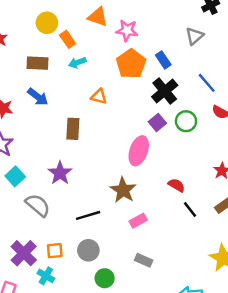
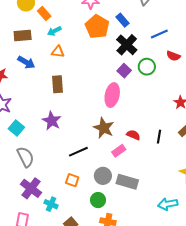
blue line: (207, 83) -> (159, 34), turned -66
orange triangle: (99, 96) -> (58, 52), moved
red semicircle: (176, 185) -> (133, 135), moved
gray semicircle: (38, 205) -> (25, 157), moved, turned 30
black line: (190, 210) -> (159, 137), turned 56
gray circle: (88, 250) -> (103, 176), moved
orange square: (55, 251) -> (72, 180), moved, turned 32
gray rectangle: (144, 260) -> (127, 182), size x1.5

